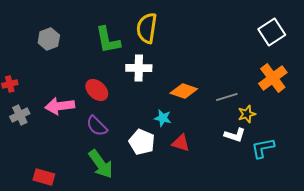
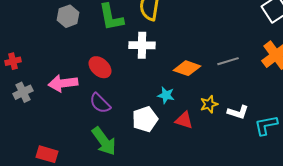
gray hexagon: (49, 39) -> (68, 16), moved
gray line: (227, 97) -> (228, 61), moved
yellow star: (247, 114) -> (209, 104), moved
white pentagon: (142, 142) -> (145, 119), turned 30

